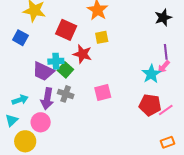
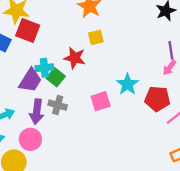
red square: (66, 30) -> (28, 30), moved
purple trapezoid: (43, 71) -> (30, 80), turned -80
cyan star: (151, 74) -> (127, 84), moved
red pentagon: (150, 105) -> (157, 99), moved

